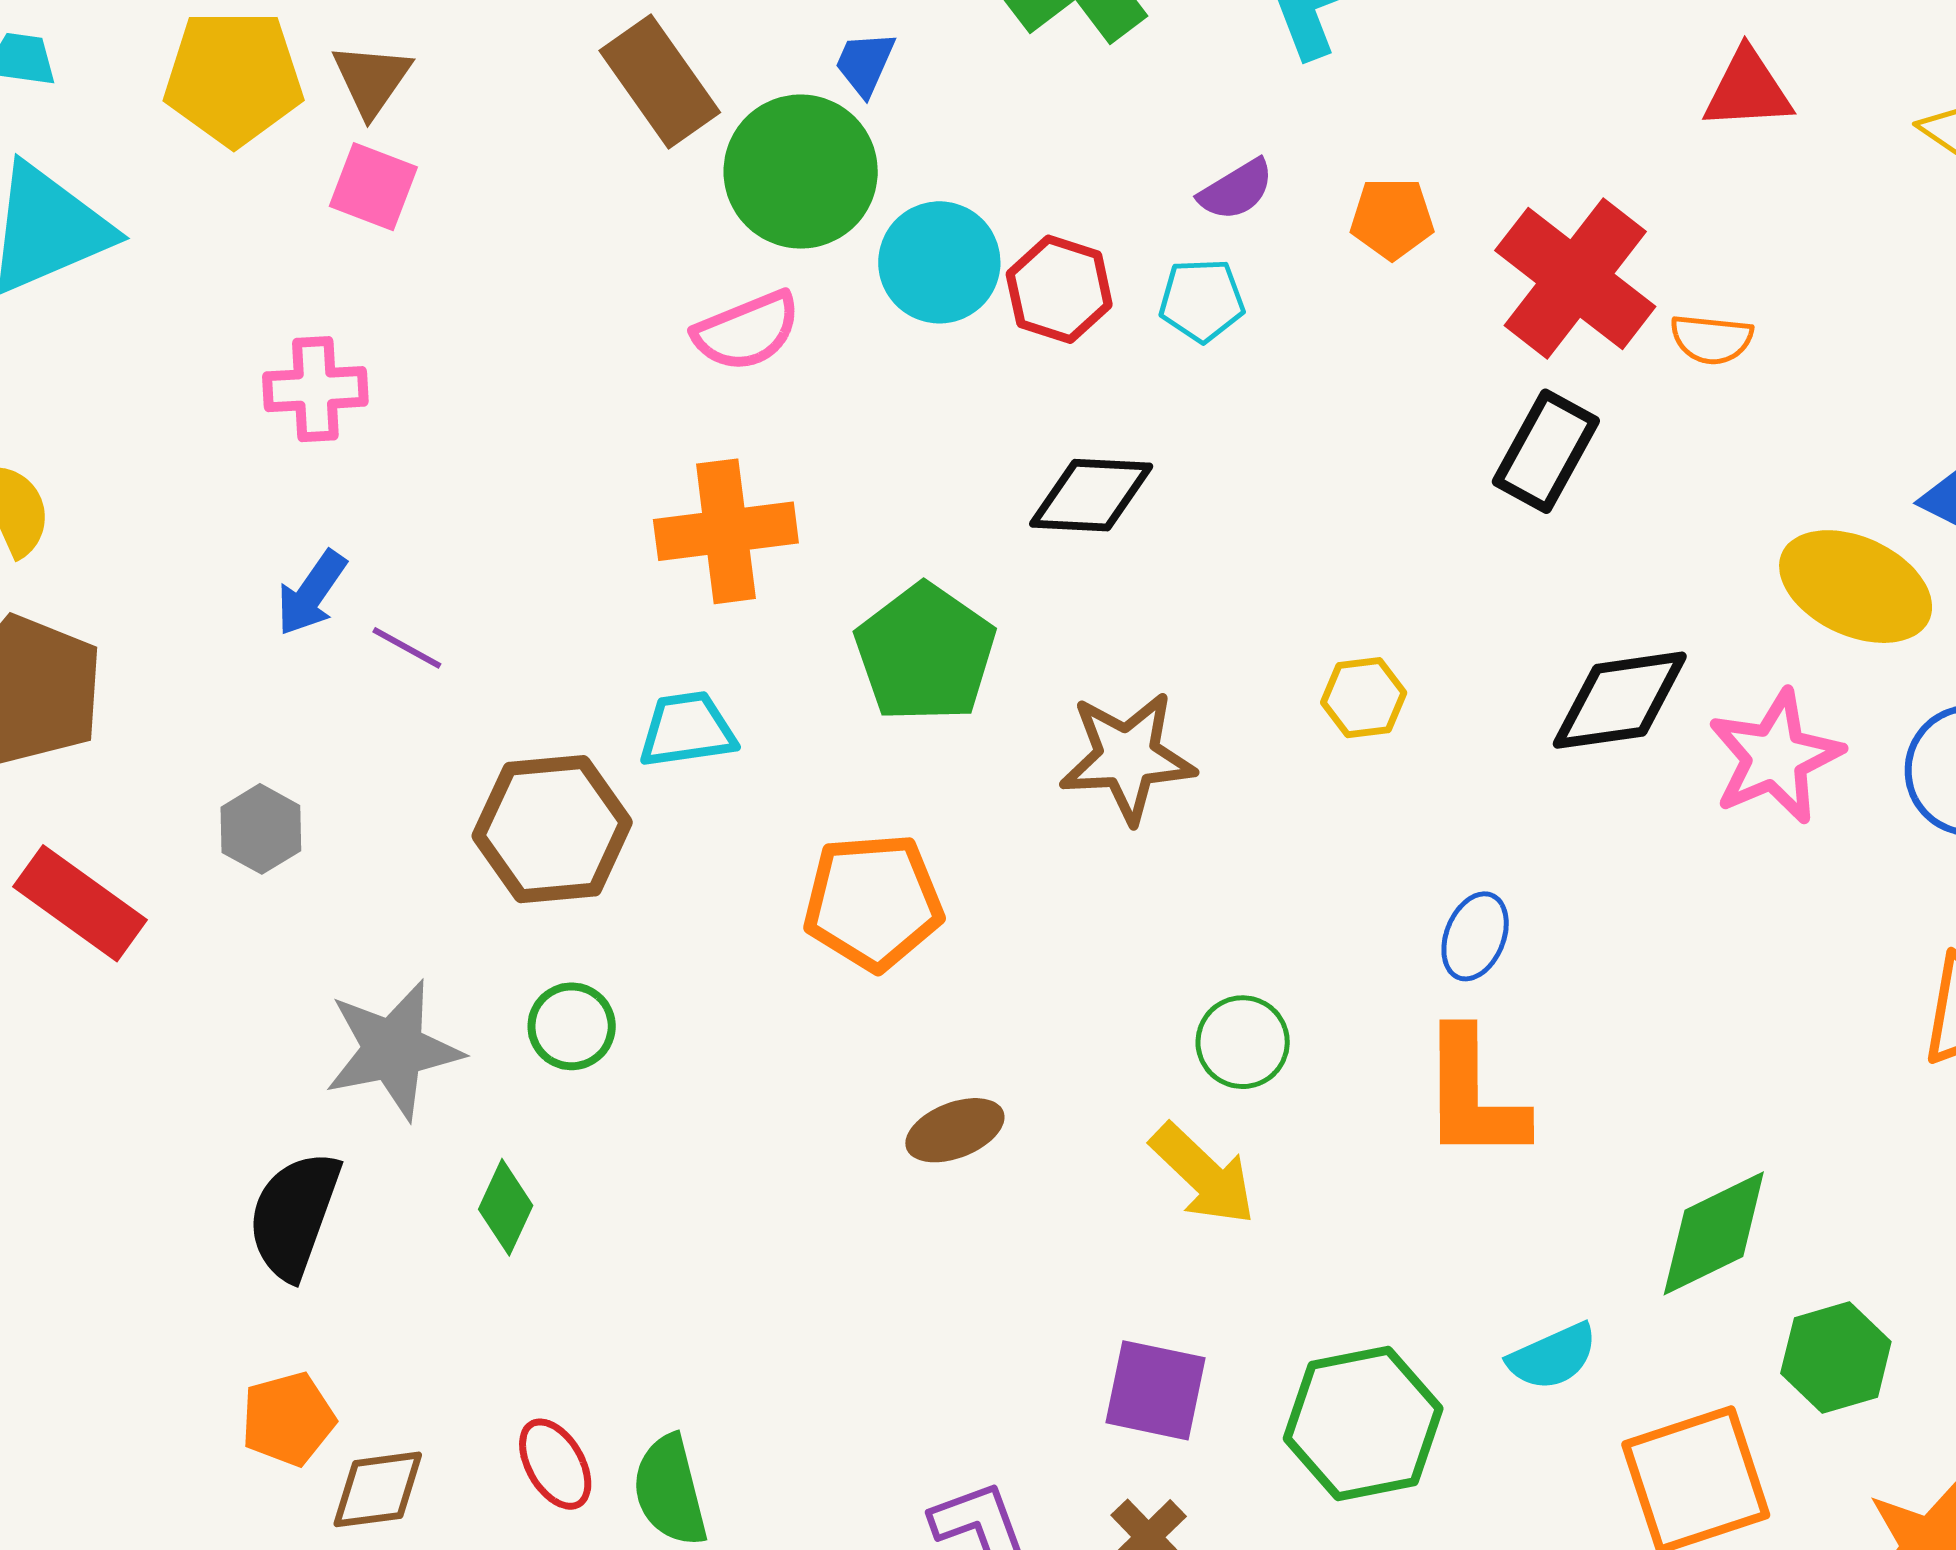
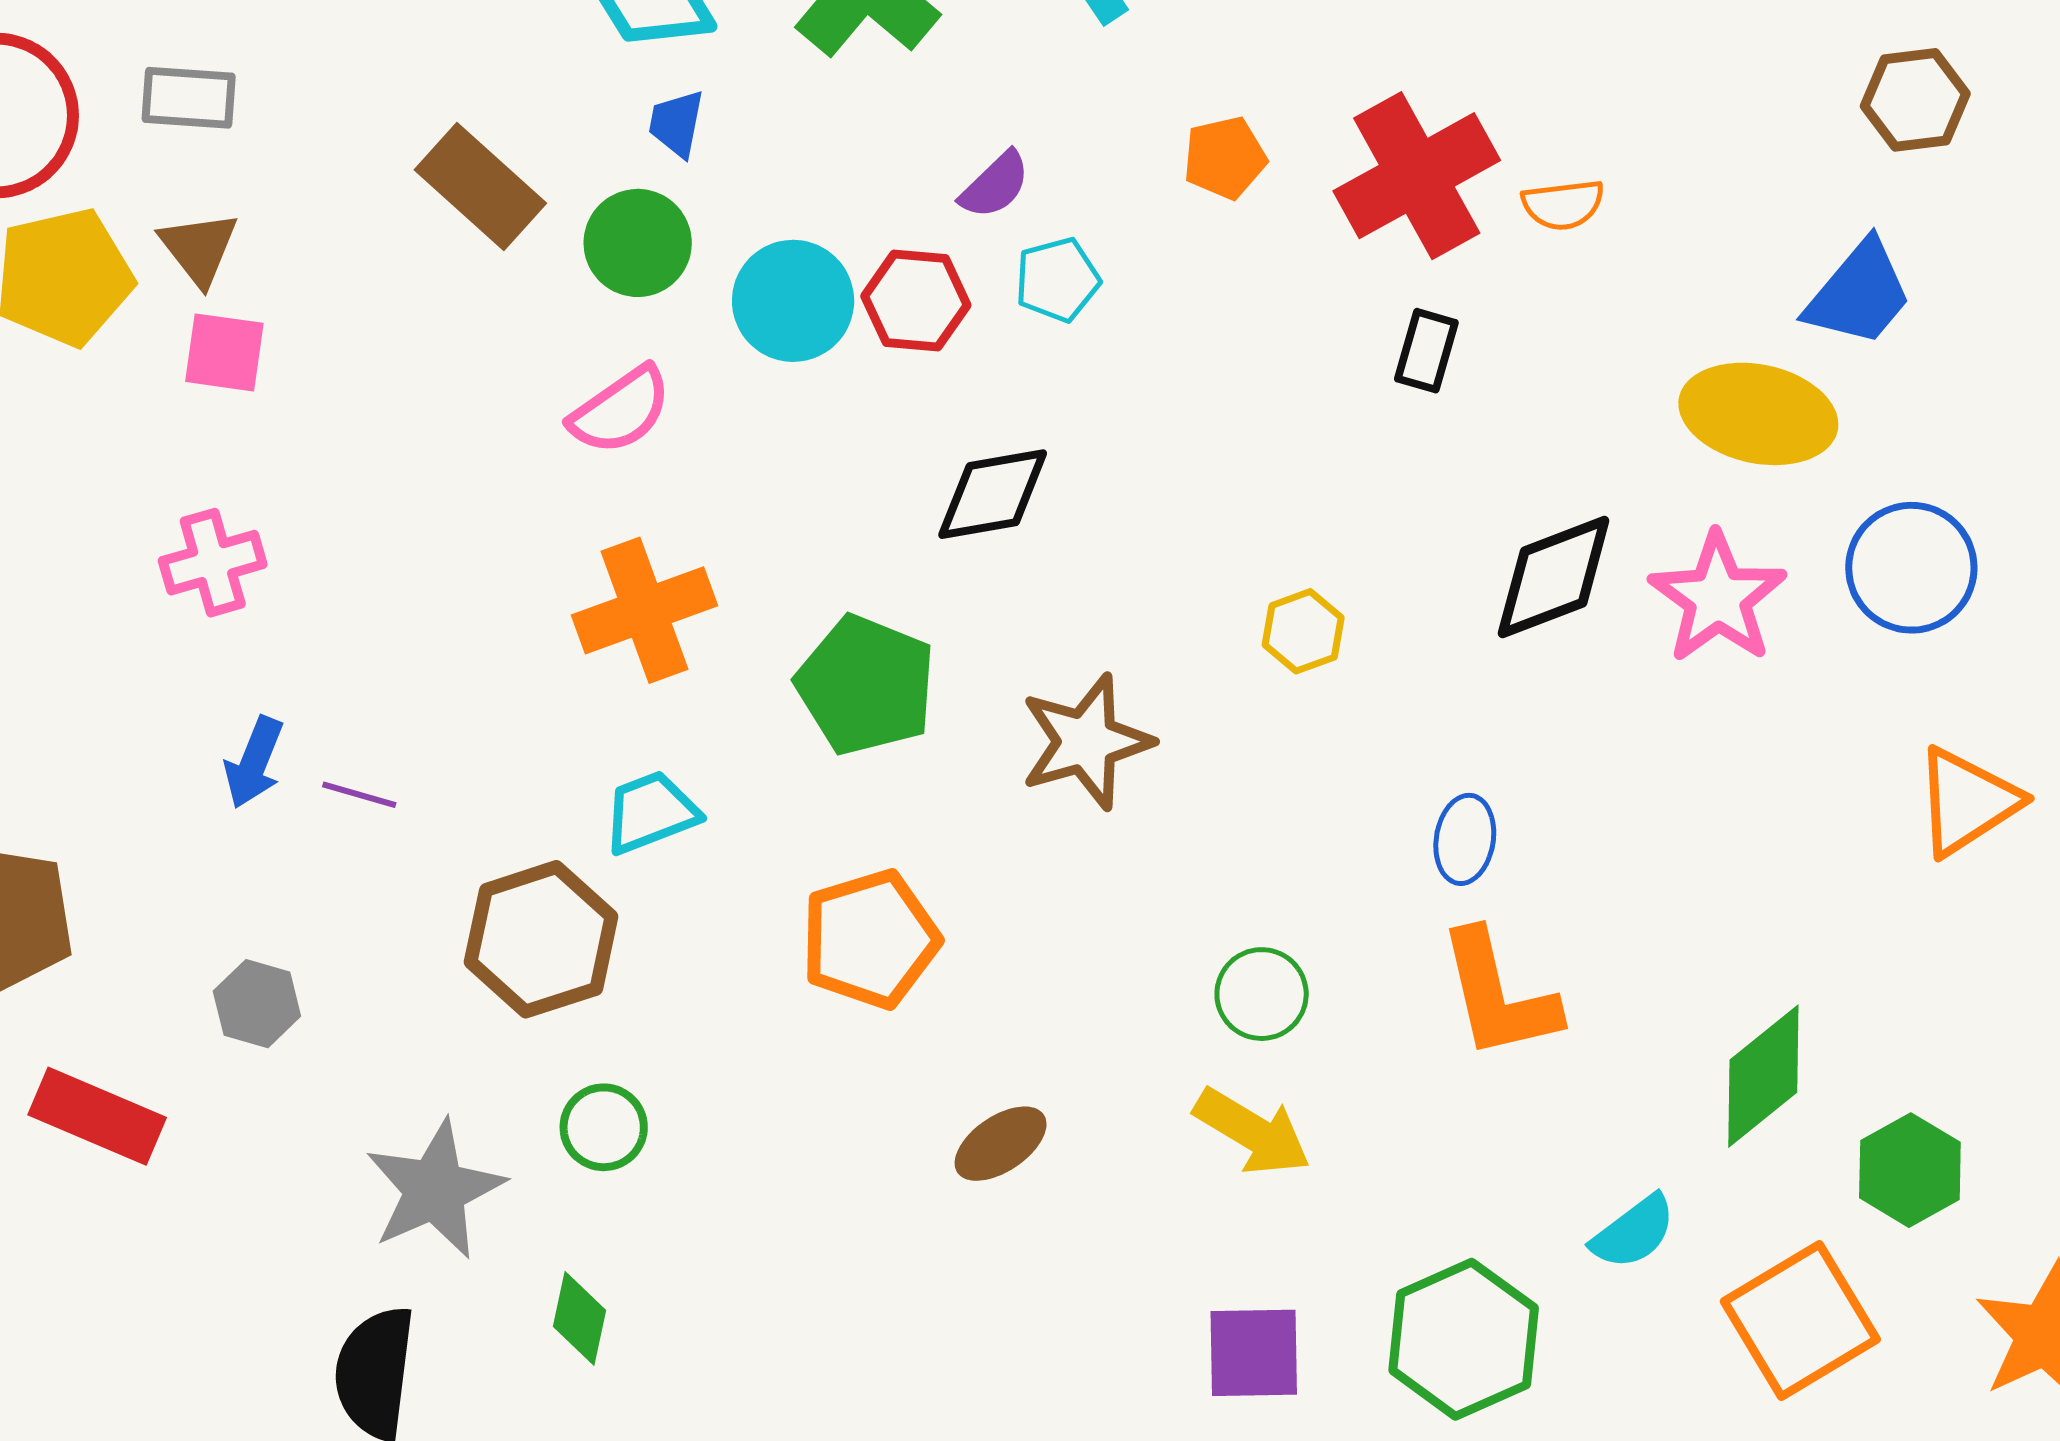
green circle: (801, 172) -> (638, 243), size x0.7
purple semicircle: (1236, 190) -> (995, 185), moved
red cross: (1575, 278) -> (1417, 176), turned 36
black rectangle: (1546, 451) -> (1426, 351), size x0.7

